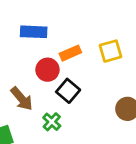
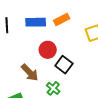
orange rectangle: (70, 53) -> (62, 20), moved

